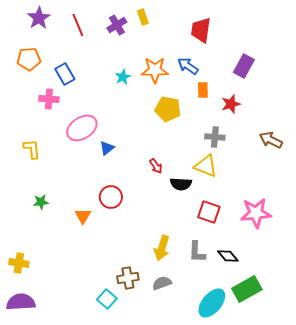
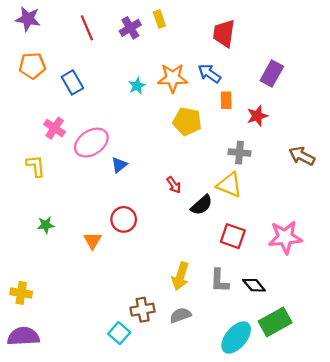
purple star: (39, 18) -> (28, 19), moved, turned -30
pink cross: (49, 99) -> (55, 128), moved, turned 30
black semicircle: (181, 184) -> (202, 205), turned -45

